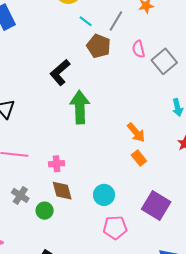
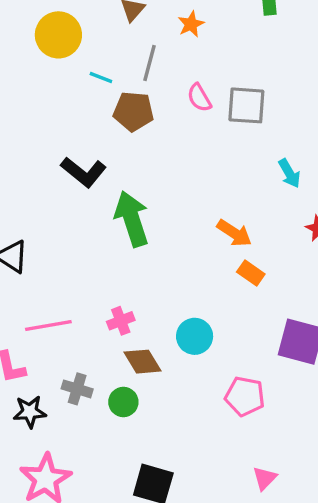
gray square: (164, 61) -> (246, 105), turned -30
black L-shape: (60, 72) -> (84, 172), turned -84
cyan circle: (104, 195) -> (195, 336), moved
pink pentagon: (115, 228) -> (245, 396), turned 30

